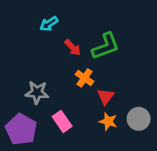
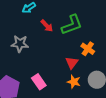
orange cross: (85, 78) -> (88, 49), moved
gray star: (37, 92) -> (20, 44), moved

